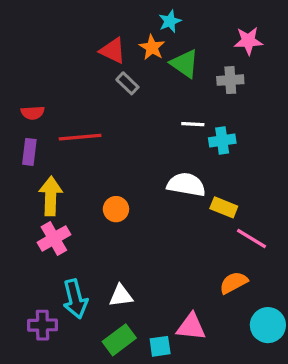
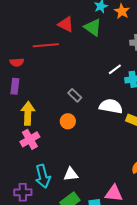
orange star: (152, 47) -> (122, 11), moved
green triangle: (185, 64) -> (93, 27), moved
gray rectangle: (127, 83) -> (75, 95), moved
white line: (193, 124) -> (115, 69), turned -40
red line: (80, 137) -> (46, 45), moved

